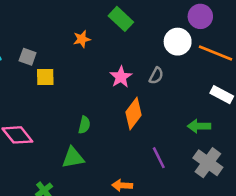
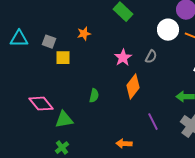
orange star: (82, 39) -> (84, 34), moved
green triangle: (73, 158) -> (64, 120), moved

